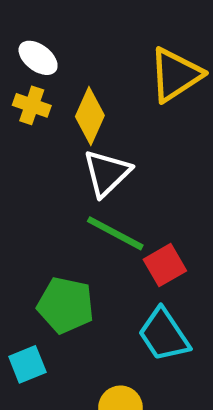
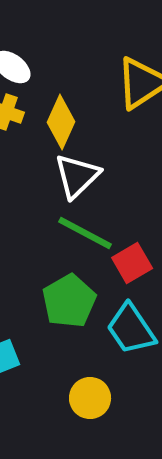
green pentagon: (66, 305) -> (69, 301), moved, turned 30

